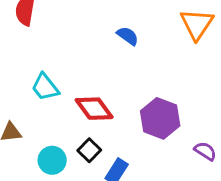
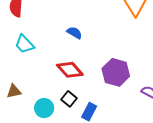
blue semicircle: (128, 36) -> (74, 33), moved
cyan trapezoid: (45, 87) -> (25, 44), moved

